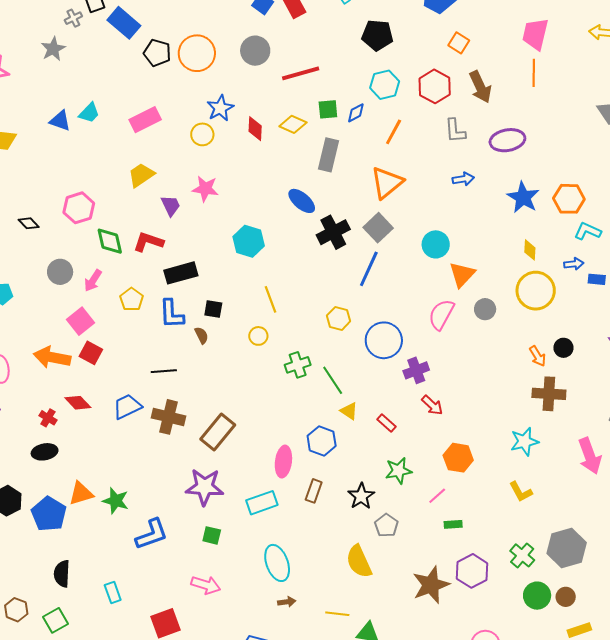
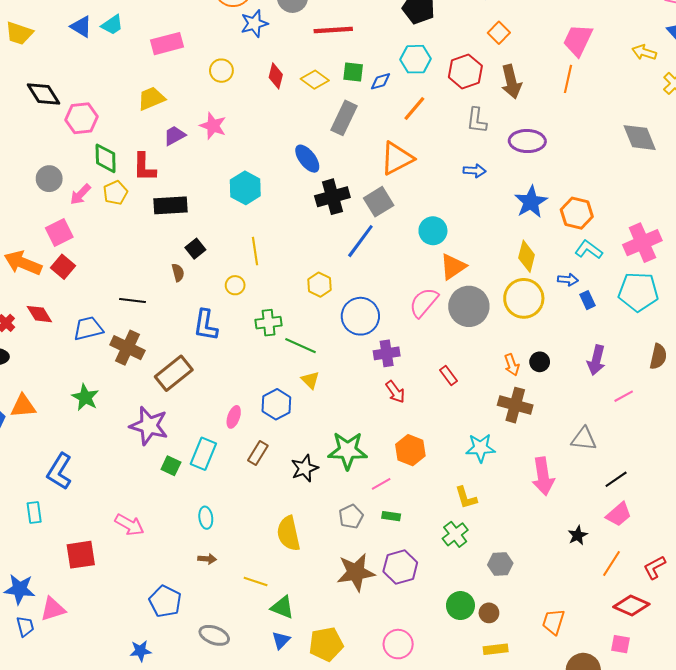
blue star: (220, 108) -> (254, 24), moved
purple trapezoid: (171, 206) -> (174, 136), turned -105
black diamond: (29, 223) -> (43, 94), moved, size x1.6
red L-shape: (148, 242) -> (144, 167), turned -120
yellow diamond: (530, 250) -> (527, 256), size x1.4
blue rectangle: (597, 279) -> (588, 300), turned 48
yellow pentagon: (132, 299) -> (115, 193), moved
black square: (213, 309) -> (195, 249), turned 30
gray circle: (485, 309) -> (469, 306), size x1.8
blue L-shape: (172, 314) -> (206, 325), moved
green line: (333, 380) -> (300, 346), turned -44
red rectangle: (386, 423) -> (448, 376), moved
pink ellipse: (283, 462) -> (234, 417), size x0.7
green star: (399, 471) -> (348, 451), size x1.4
green star: (116, 501) -> (85, 397), moved
cyan rectangle: (262, 503) -> (203, 454), turned -60
gray pentagon: (386, 525) -> (351, 517), moved
blue L-shape: (152, 534) -> (60, 471), moved, turned 129
green square: (212, 535) -> (171, 466), moved
gray hexagon: (567, 548) -> (500, 564), size x0.6
green cross: (522, 555) -> (455, 534), moved
cyan ellipse: (277, 563) -> (206, 518), size x0.6

